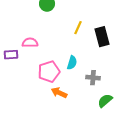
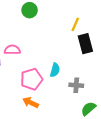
yellow line: (78, 28) -> (75, 24), moved
orange arrow: (59, 93) -> (31, 103), moved

